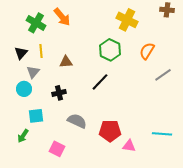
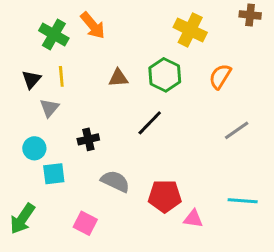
brown triangle: (66, 62) -> (118, 78), moved
gray line: (163, 75) -> (237, 130), moved
cyan circle: (24, 89) -> (34, 148), moved
green arrow: (23, 136) -> (22, 219), moved, size x1.5

